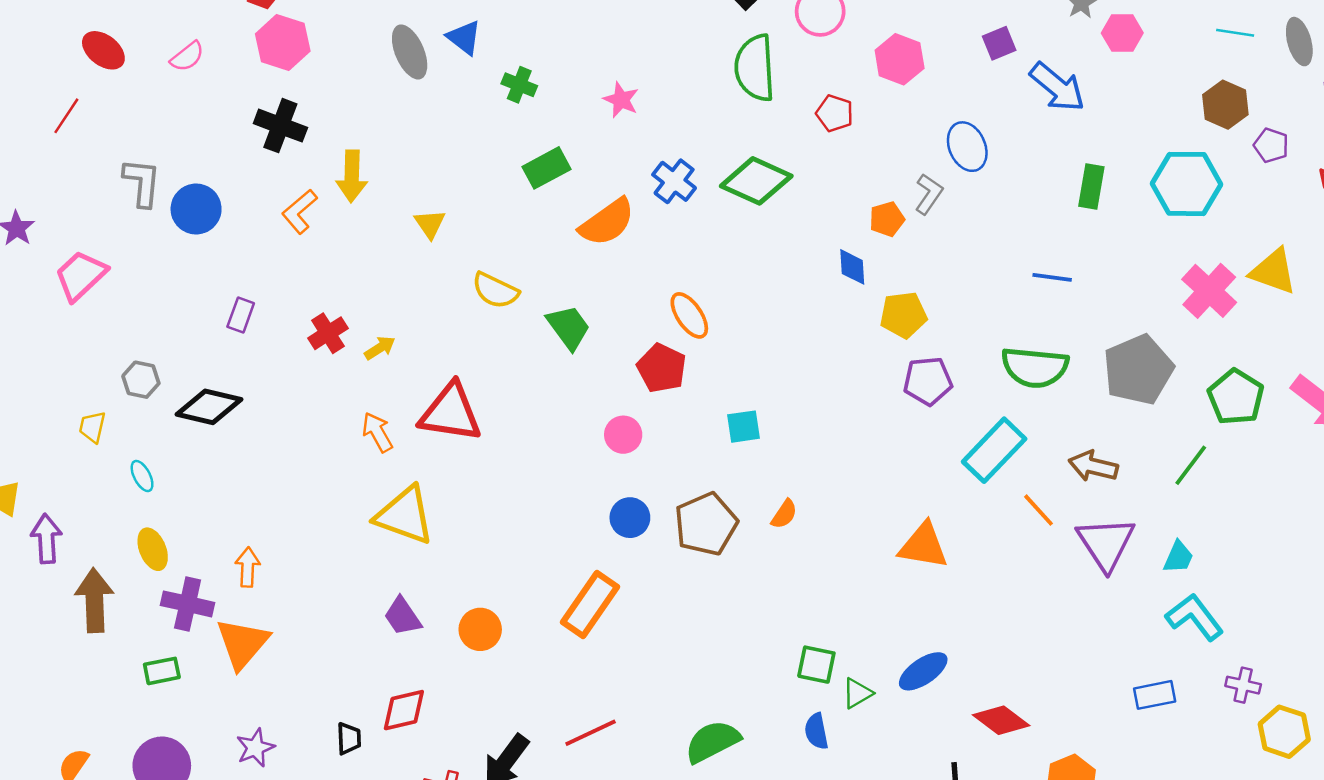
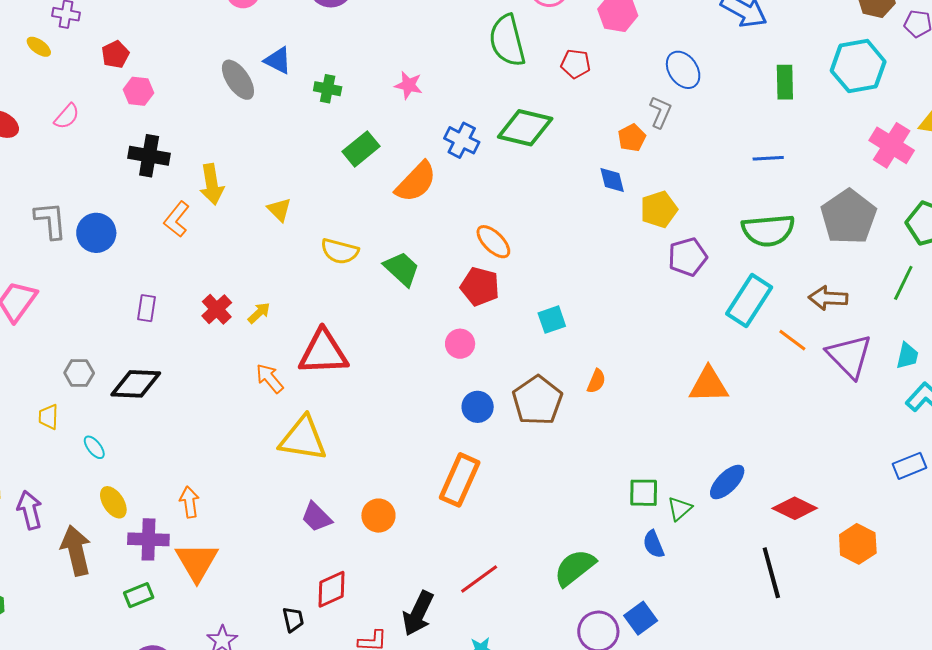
pink hexagon: (283, 43) -> (138, 91), size x0.7

